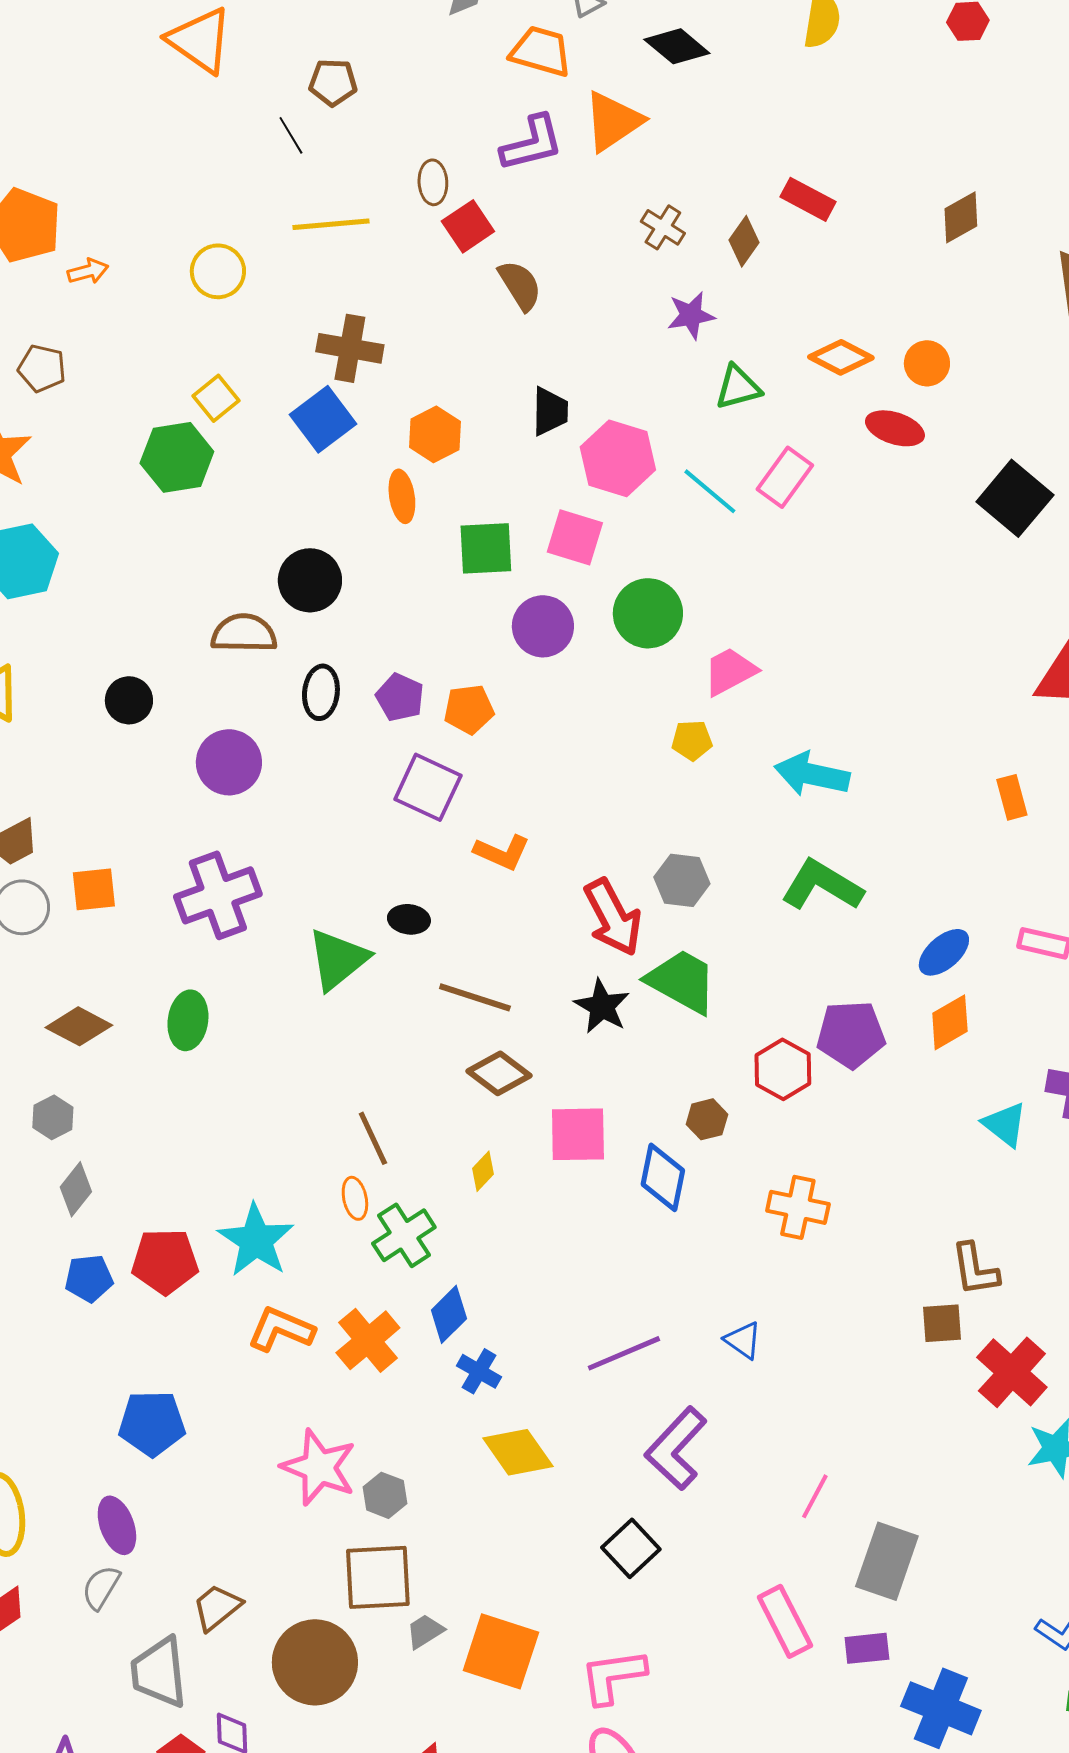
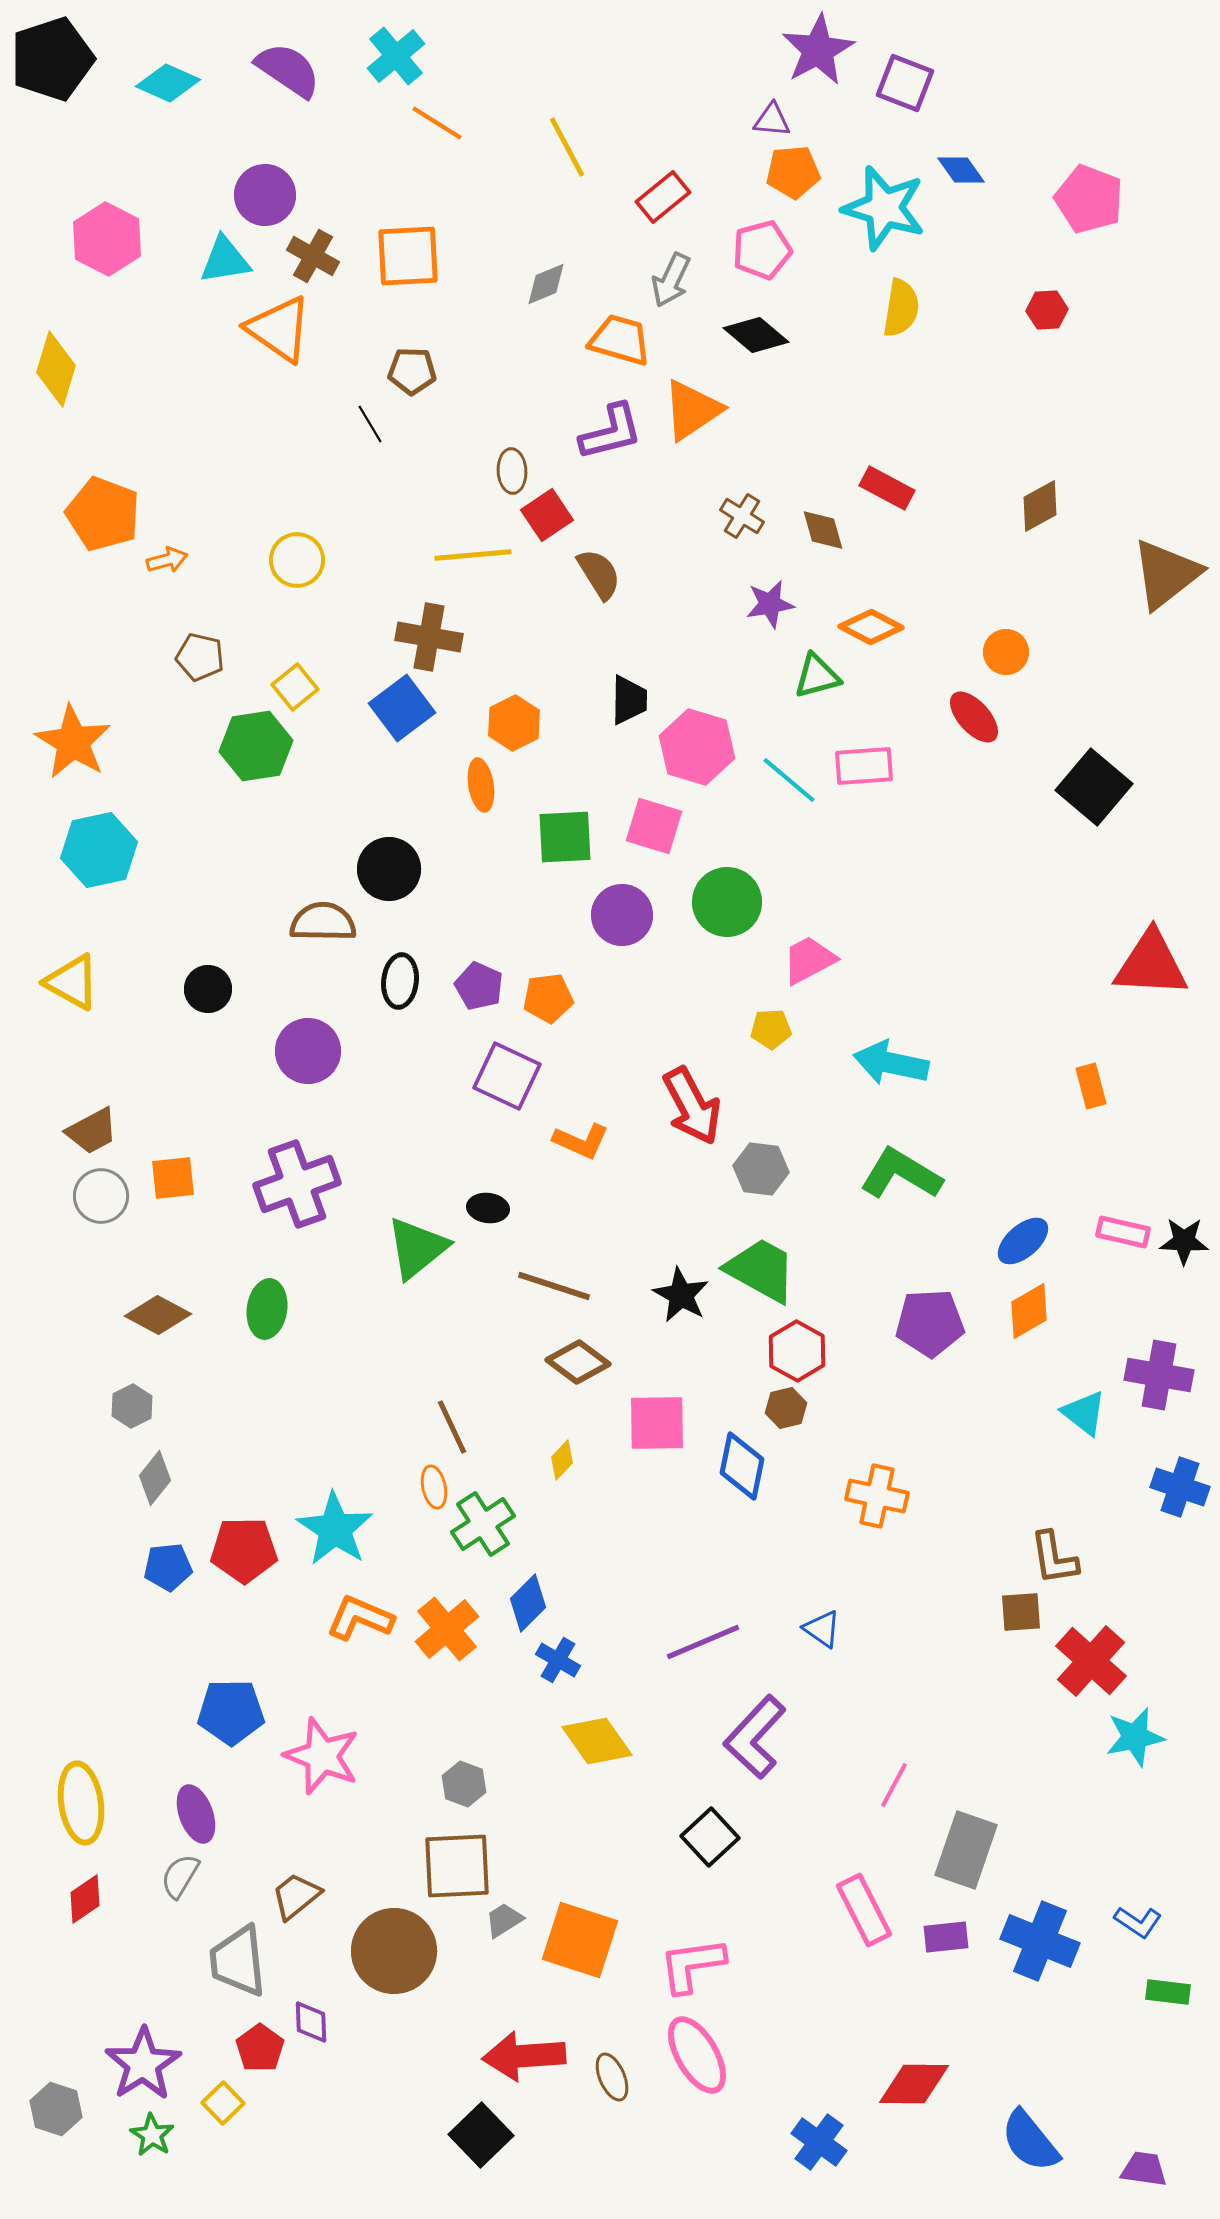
yellow line: (331, 224) -> (473, 555), moved
brown diamond: (744, 241) -> (823, 530), turned -51
orange diamond: (841, 357) -> (871, 627), moved
brown pentagon: (42, 368) -> (200, 657), moved
red ellipse: (895, 428) -> (974, 717), turned 30
pink rectangle: (785, 477) -> (864, 766), turned 50
red arrow: (613, 917) -> (692, 1106), moved
red hexagon: (783, 1069) -> (797, 1351), moved
pink star: (319, 1467) -> (322, 1756), moved
blue cross: (941, 1708) -> (1040, 1941), moved

